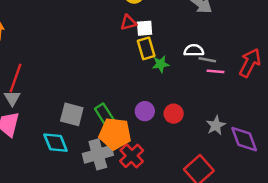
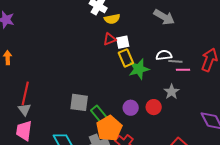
green star: (161, 64) -> (139, 69), size x1.5
gray square: (72, 114) -> (79, 102), moved
gray star: (216, 125) -> (172, 92), moved
orange pentagon: (115, 134) -> (109, 128), turned -30

